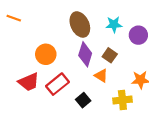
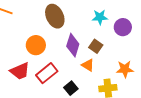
brown ellipse: (80, 24) -> (55, 16), moved

